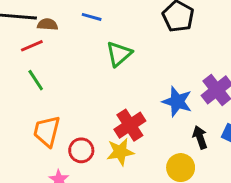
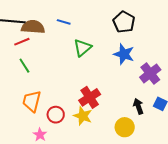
brown semicircle: (48, 24) -> (33, 27), size x1.6
blue star: (177, 101) -> (124, 54), moved
yellow star: (120, 152) -> (83, 116), turned 30

